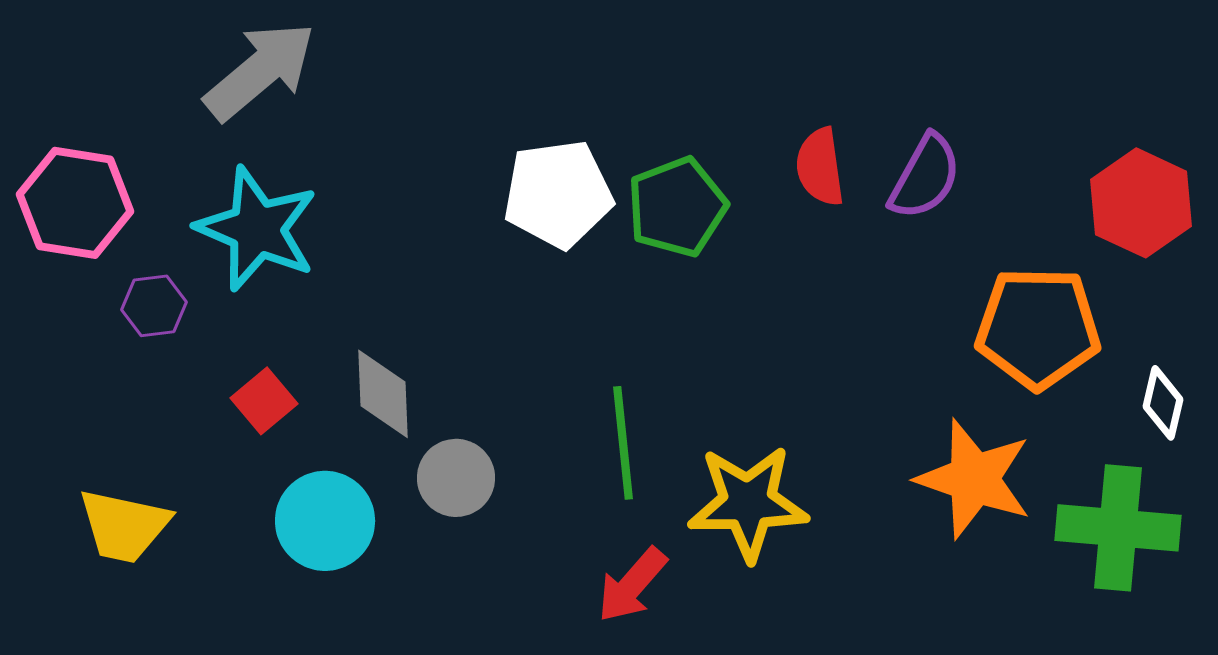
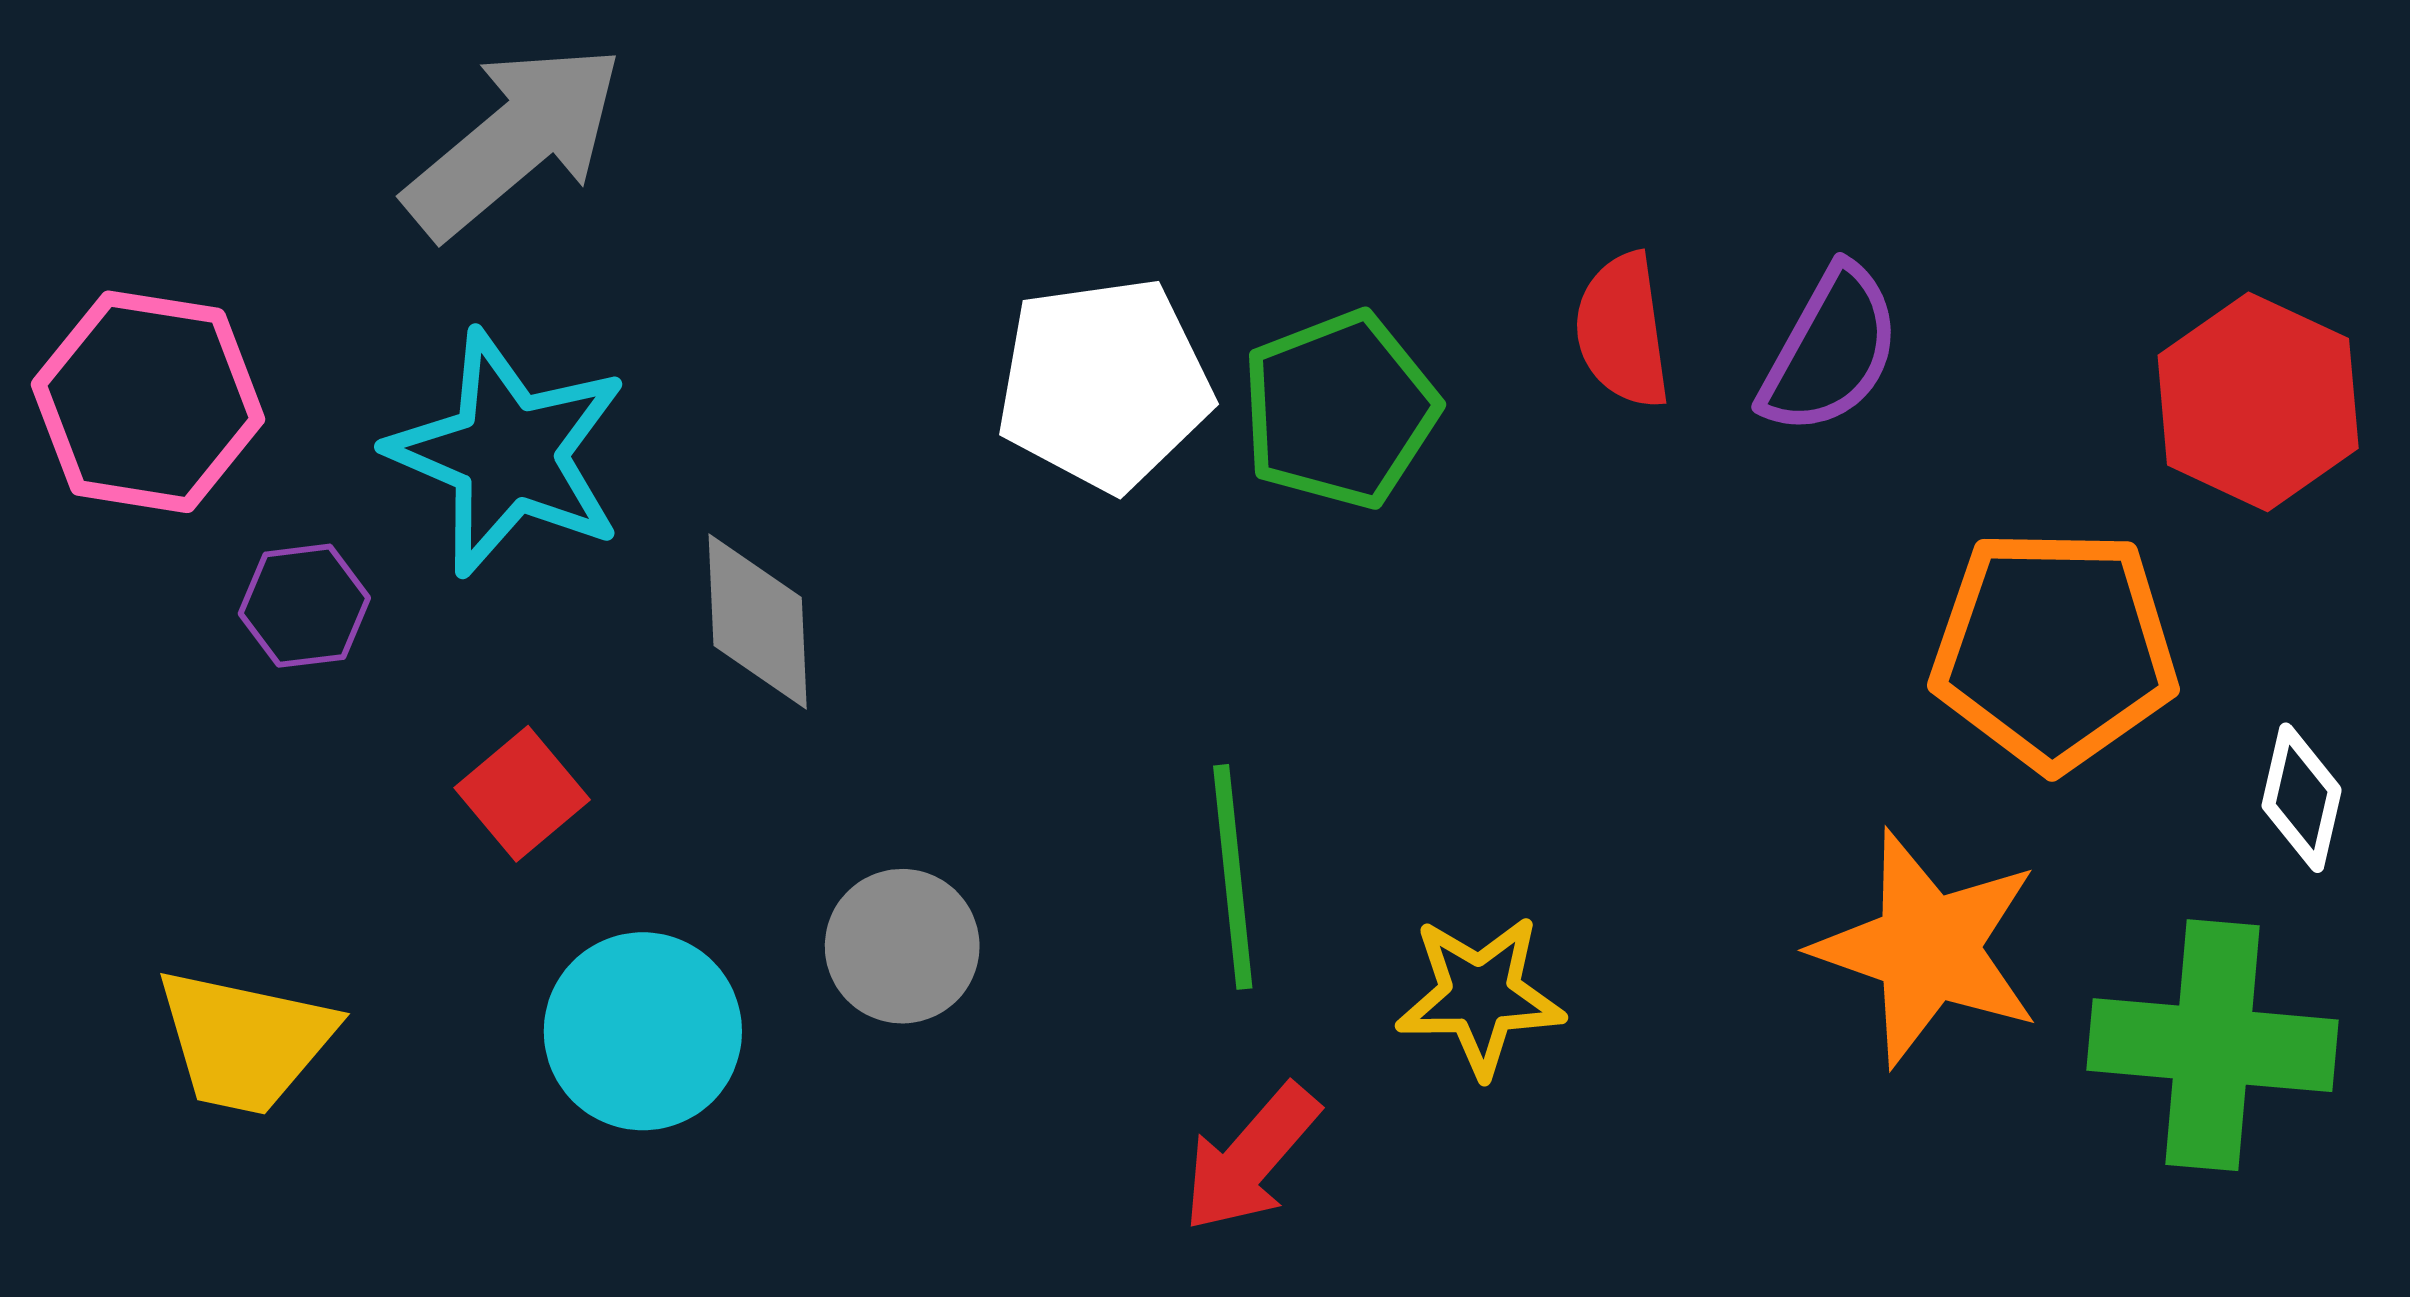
gray diamond: (383, 394) -> (758, 622), moved
yellow star: (748, 503) -> (1480, 996), size x0.7

